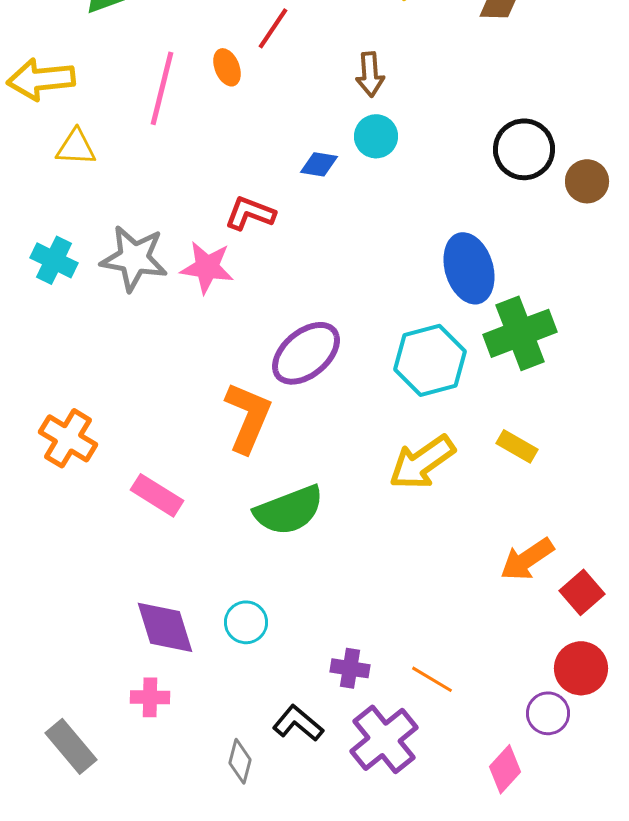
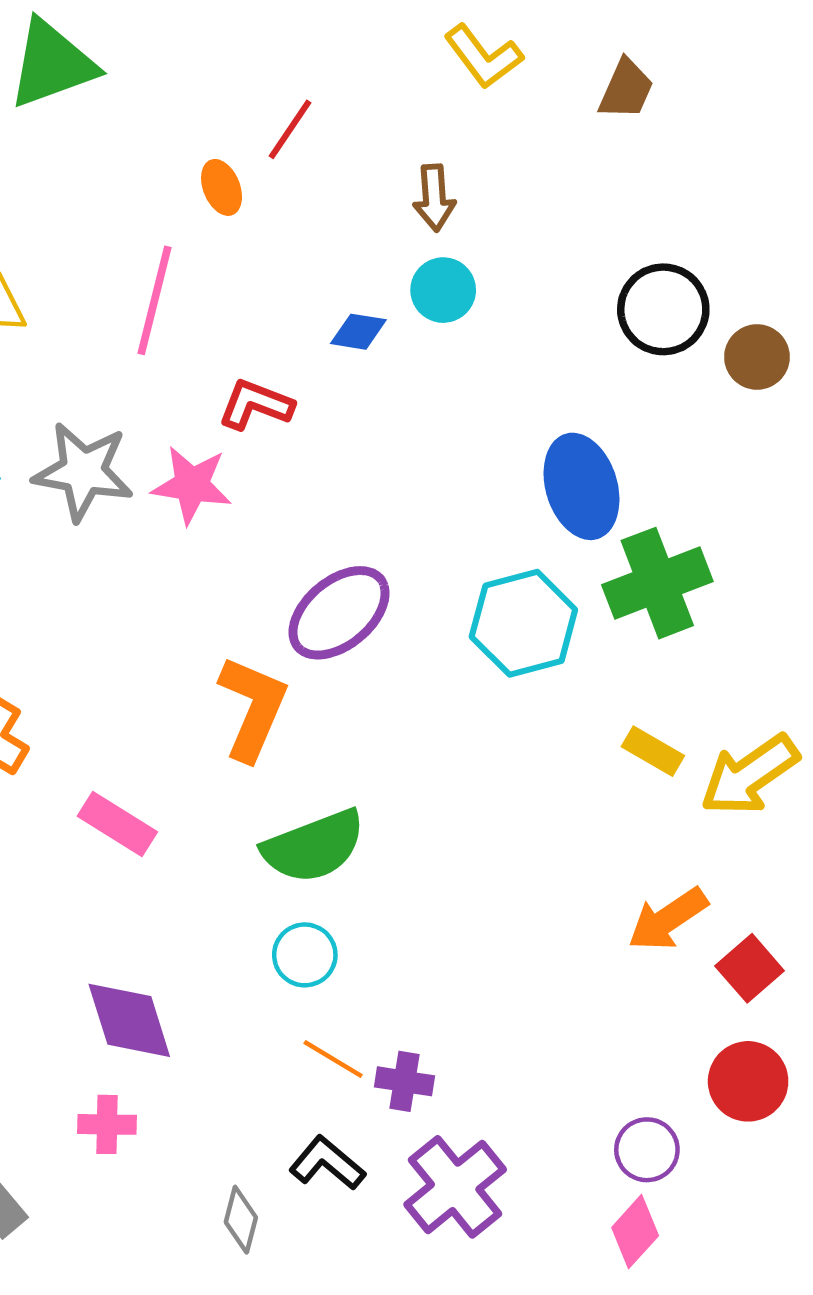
pink line: (162, 88) -> (155, 300), moved
yellow arrow: (422, 462) -> (750, 775), moved
cyan circle: (246, 622) -> (305, 955), moved
orange line: (432, 679) -> (333, 1059), moved
purple circle: (548, 713) -> (647, 1150), moved

